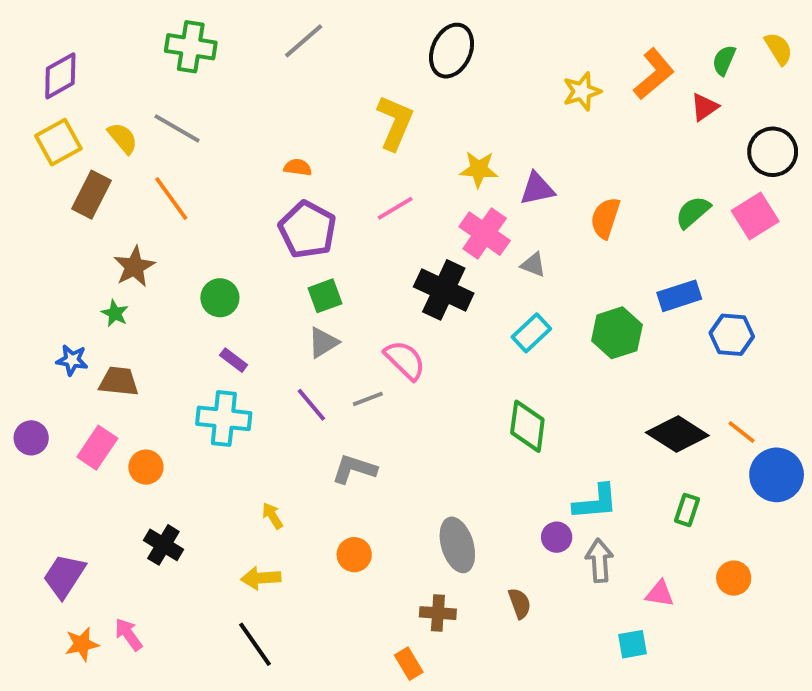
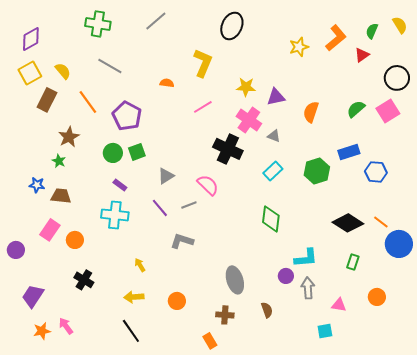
gray line: (177, 128) -> (110, 66), moved
orange semicircle: (298, 167) -> (167, 83), moved
purple pentagon: (308, 230) -> (127, 116), moved
green square: (325, 296) -> (137, 152), moved
purple circle: (31, 438) -> (16, 250), moved
orange circle: (354, 555) -> (177, 301), moved

